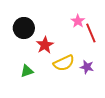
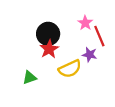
black circle: (24, 28) -> (48, 34), moved
purple star: (87, 67) -> (90, 55), moved

